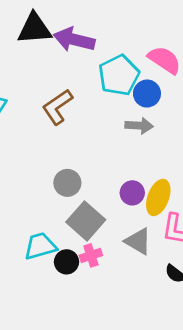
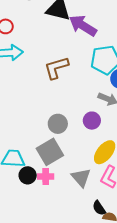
gray circle: (67, 183) -> (58, 124), moved
purple circle: (132, 193) -> (92, 121), moved

